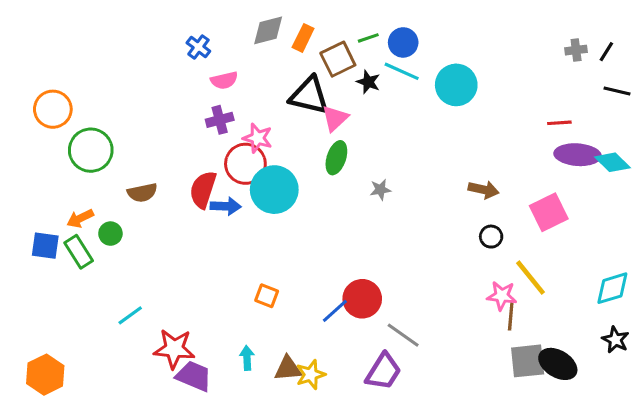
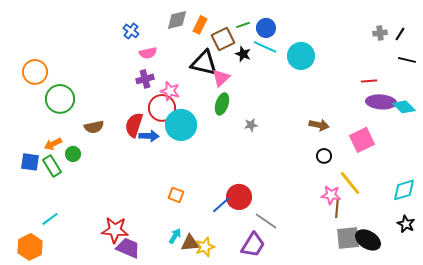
cyan line: (130, 315) -> (50, 219), moved
cyan arrow: (247, 358) -> (175, 236), moved, turned 35

